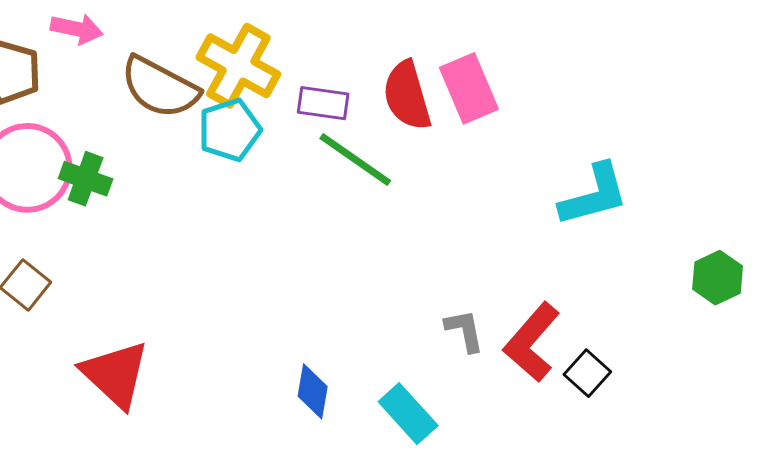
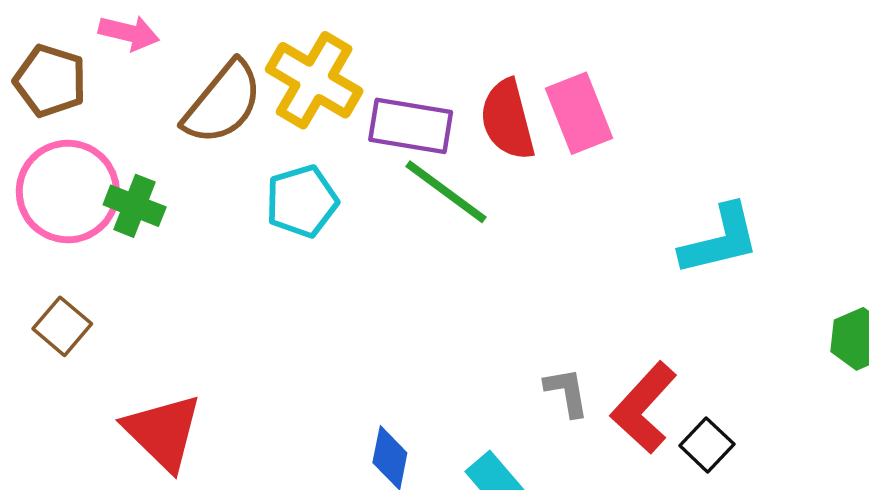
brown semicircle: (160, 87) -> (223, 103), turned -80
purple rectangle: (323, 103) -> (411, 126), size x1.4
cyan pentagon: (230, 130) -> (302, 201), moved

